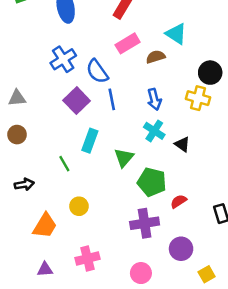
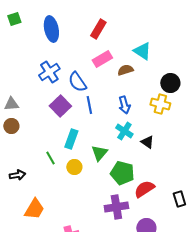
brown circle: (17, 135) -> (11, 126), moved
red semicircle: (179, 201) -> (144, 189), size x1.5
yellow circle: (79, 206) -> (74, 167), moved

